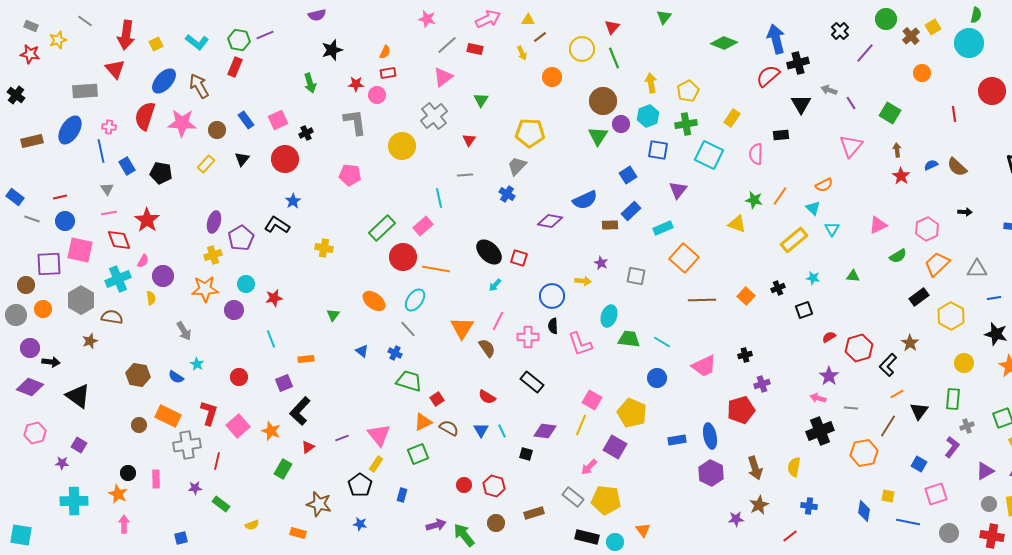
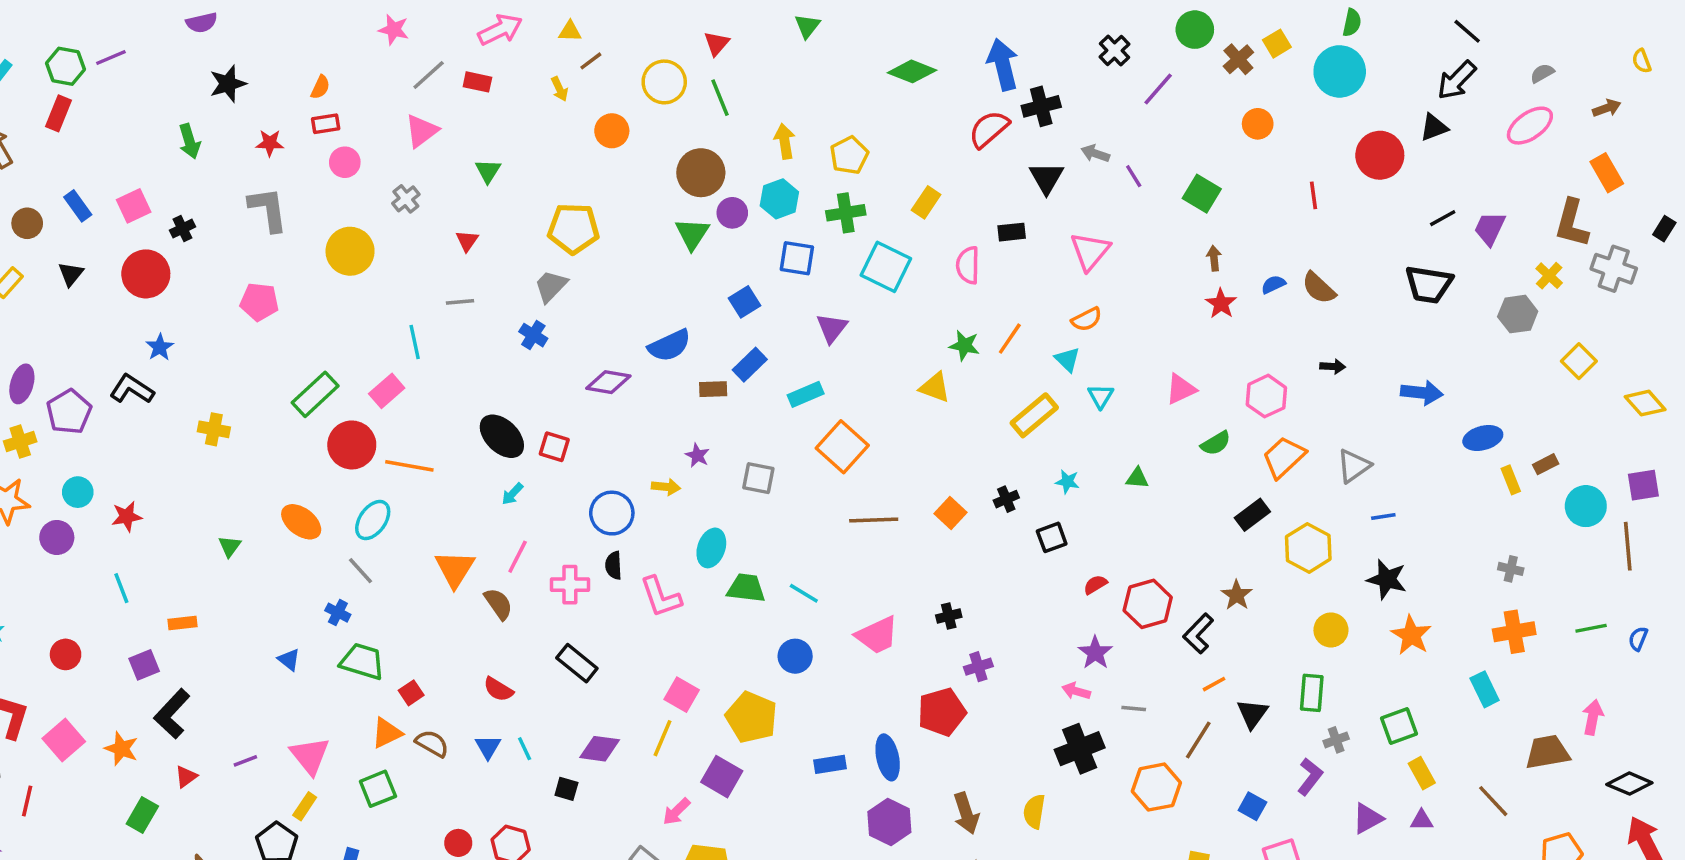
pink circle: (377, 95) -> (345, 162), moved
gray cross: (434, 116) -> (406, 199), size x0.6
pink triangle: (851, 146) -> (1090, 251), moved
gray triangle: (977, 269) -> (1354, 466), turned -35
blue triangle: (362, 351) -> (289, 660), moved

